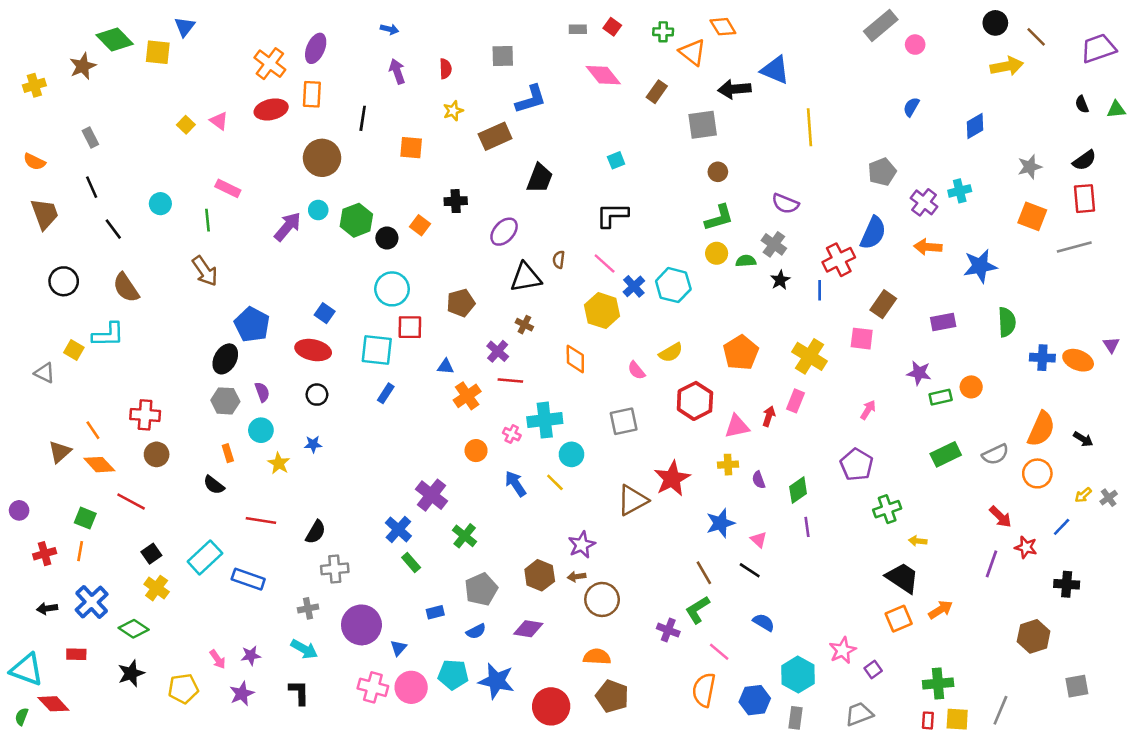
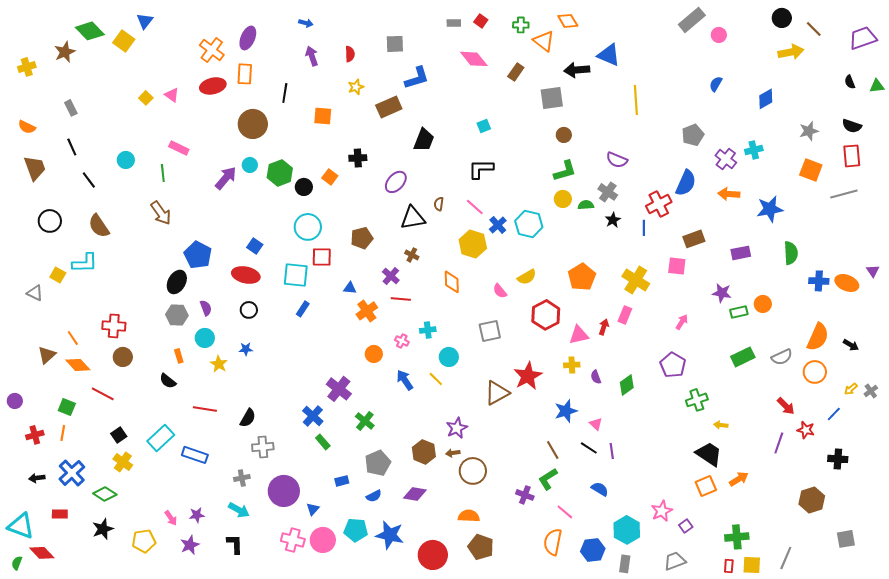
yellow square: (158, 52) -> (124, 41), turned 30
black semicircle: (1084, 160) -> (852, 126), turned 54
brown rectangle: (883, 304) -> (694, 239), turned 35
cyan cross: (545, 420) -> (428, 330), size x0.6
purple line: (807, 527) -> (612, 451), moved

